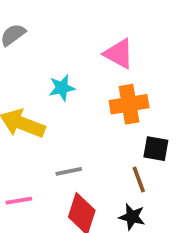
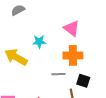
gray line: (69, 171) -> (58, 74), moved

